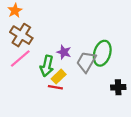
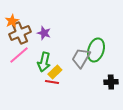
orange star: (15, 11) -> (12, 21), moved
brown cross: (21, 35) -> (20, 33), turned 35
purple star: (64, 52) -> (44, 33), moved

